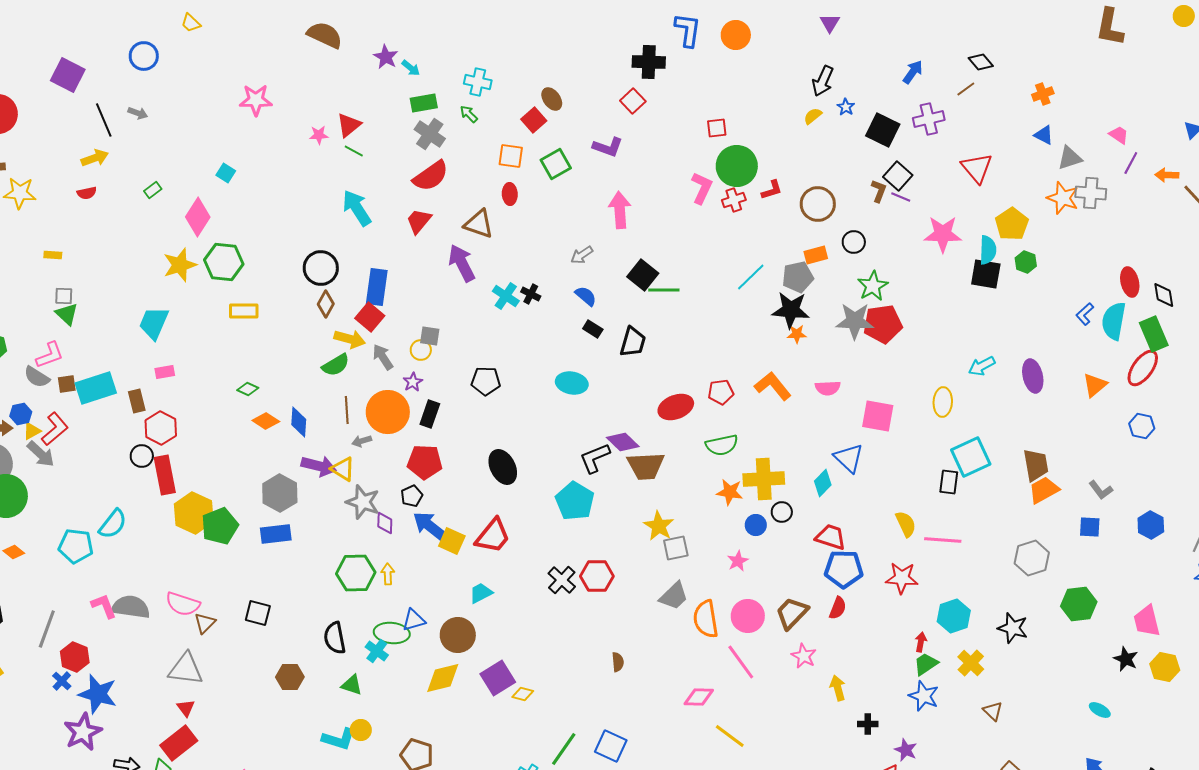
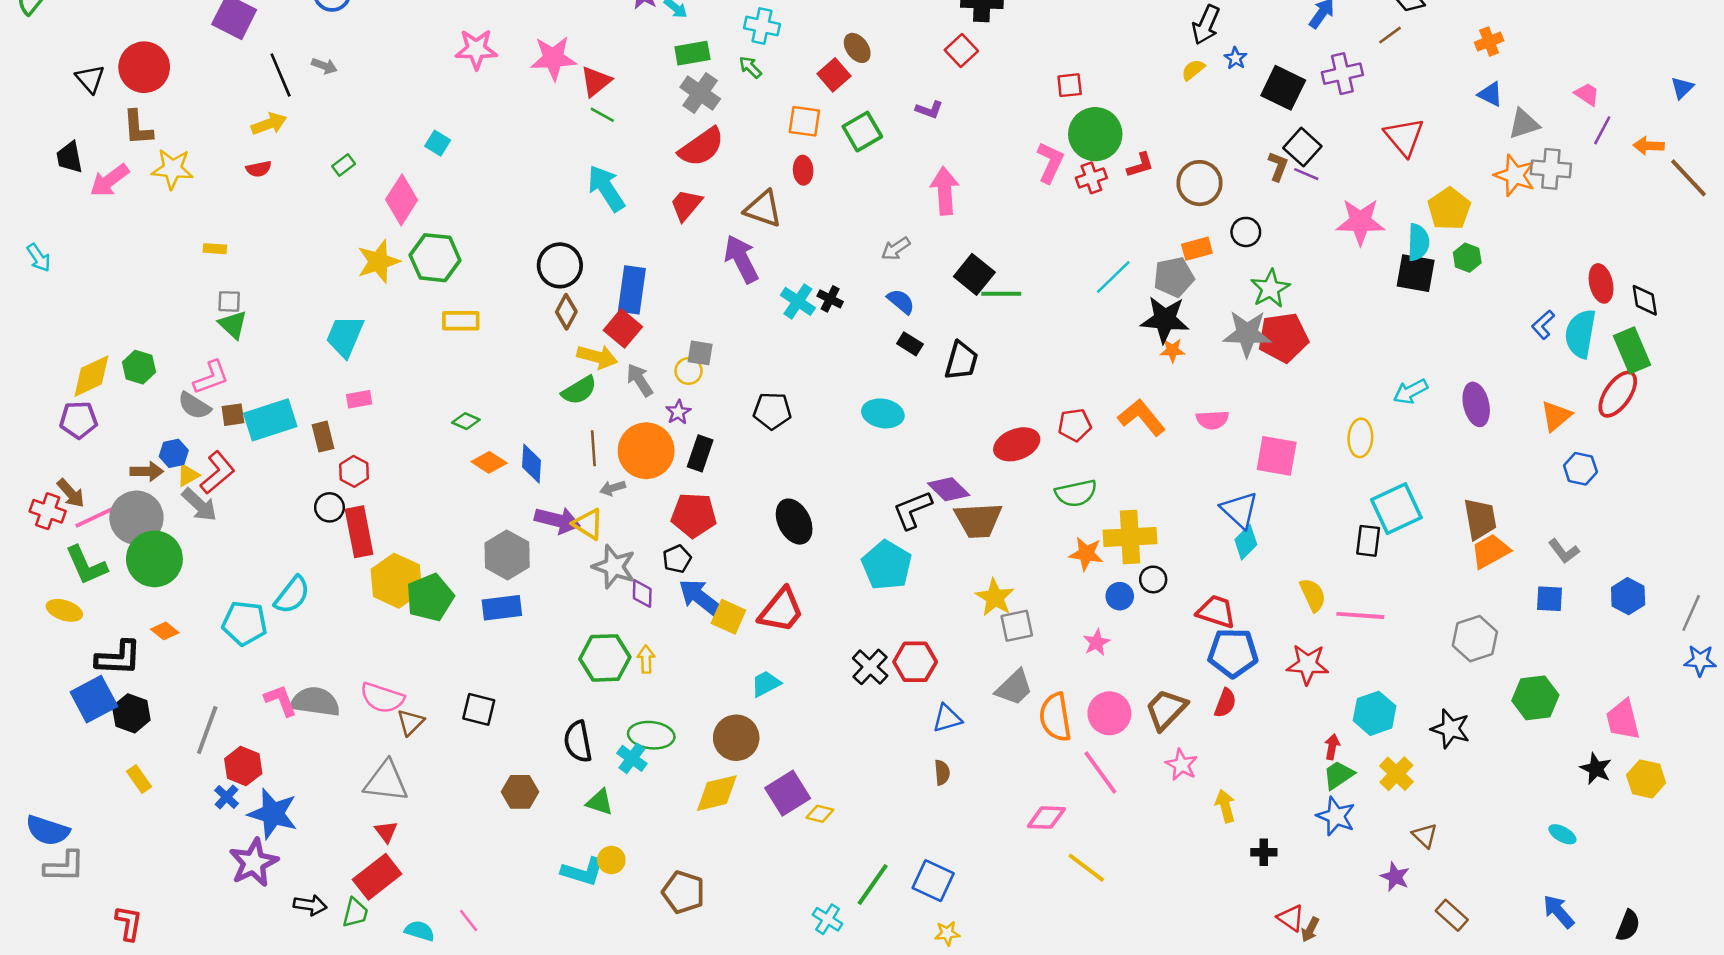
pink star: (319, 135) -> (553, 58), moved, size x1.8
purple L-shape: (608, 147) -> (929, 110), size x0.7
blue hexagon: (1142, 426) -> (1580, 469), moved
red hexagon: (161, 428) -> (354, 471), size x0.7
cyan diamond: (823, 483) -> (1246, 542), moved
blue triangle: (414, 620) -> (947, 718), moved
purple star: (906, 750) -> (1395, 877), moved

